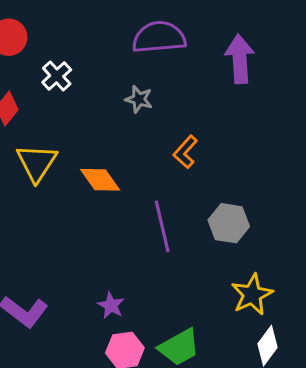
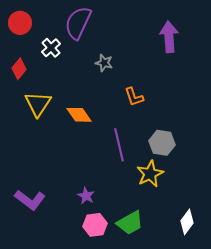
purple semicircle: (159, 37) -> (78, 23), moved, turned -60
orange L-shape: (185, 152) -> (134, 97), turned -60
yellow star: (252, 295) -> (150, 174), moved

